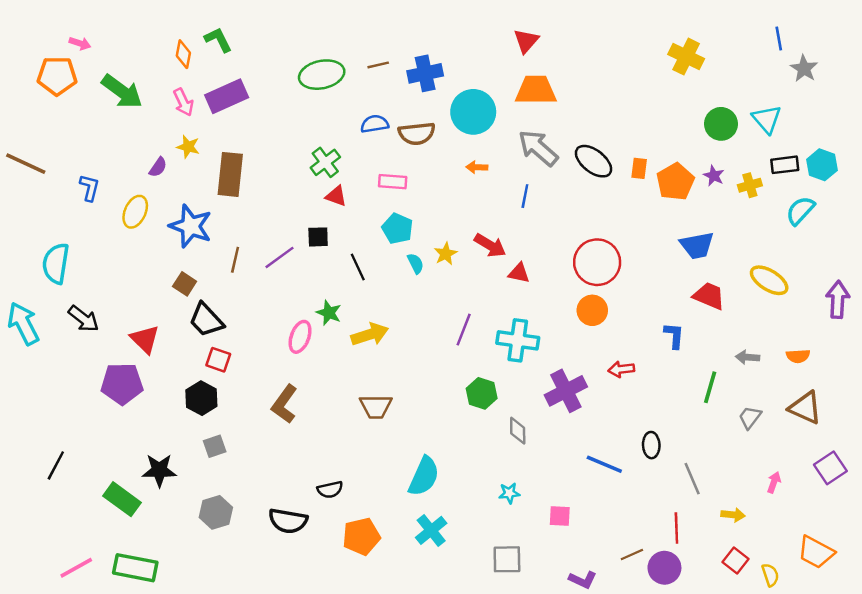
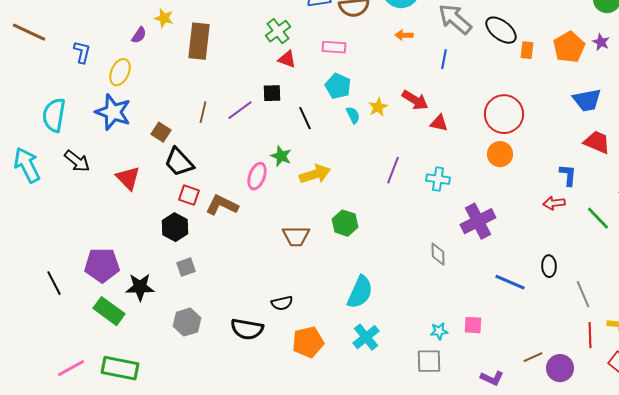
orange rectangle: (639, 168) -> (527, 50), moved
blue star: (191, 226) -> (113, 112), moved
cyan cross: (518, 340) -> (438, 179), size x0.7
red arrow: (621, 369) -> (554, 203), moved
purple pentagon: (122, 384) -> (102, 265), moved
green line: (710, 387) -> (598, 218), turned -60
green hexagon: (482, 393) -> (345, 223), moved
brown L-shape: (284, 404) -> (222, 205), moved, turned 80
brown trapezoid: (376, 407) -> (296, 236), moved
black line: (56, 465) -> (54, 283), turned -55
cyan star: (509, 493) -> (439, 331), moved
red line: (676, 528) -> (590, 335), moved

